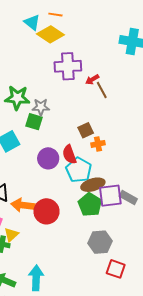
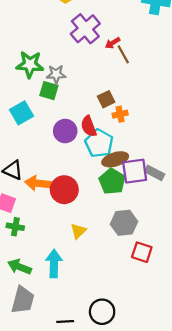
purple cross: (68, 66) -> (85, 29), turned -36
yellow triangle: (11, 235) -> (78, 231), moved

